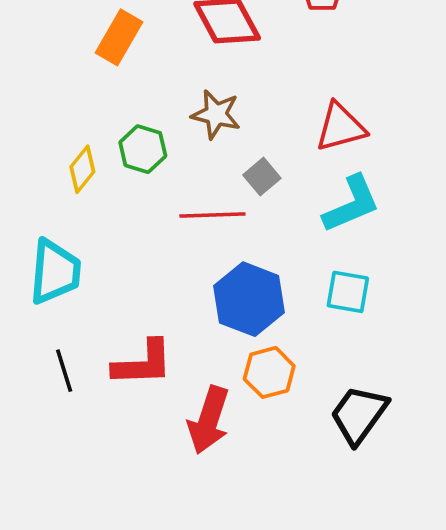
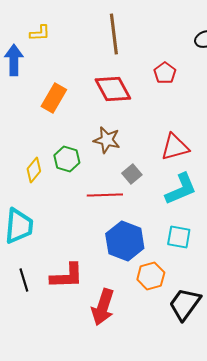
orange hexagon: (269, 372) -> (151, 276), moved

